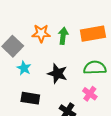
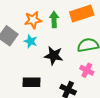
cyan star: (24, 68) -> (31, 41), moved

